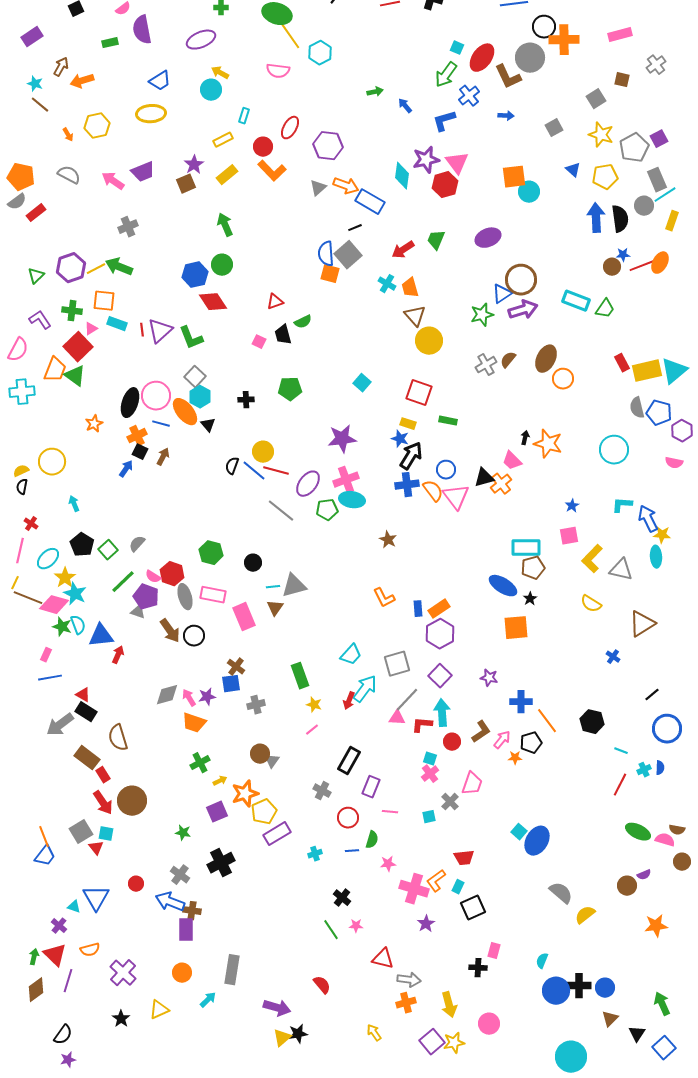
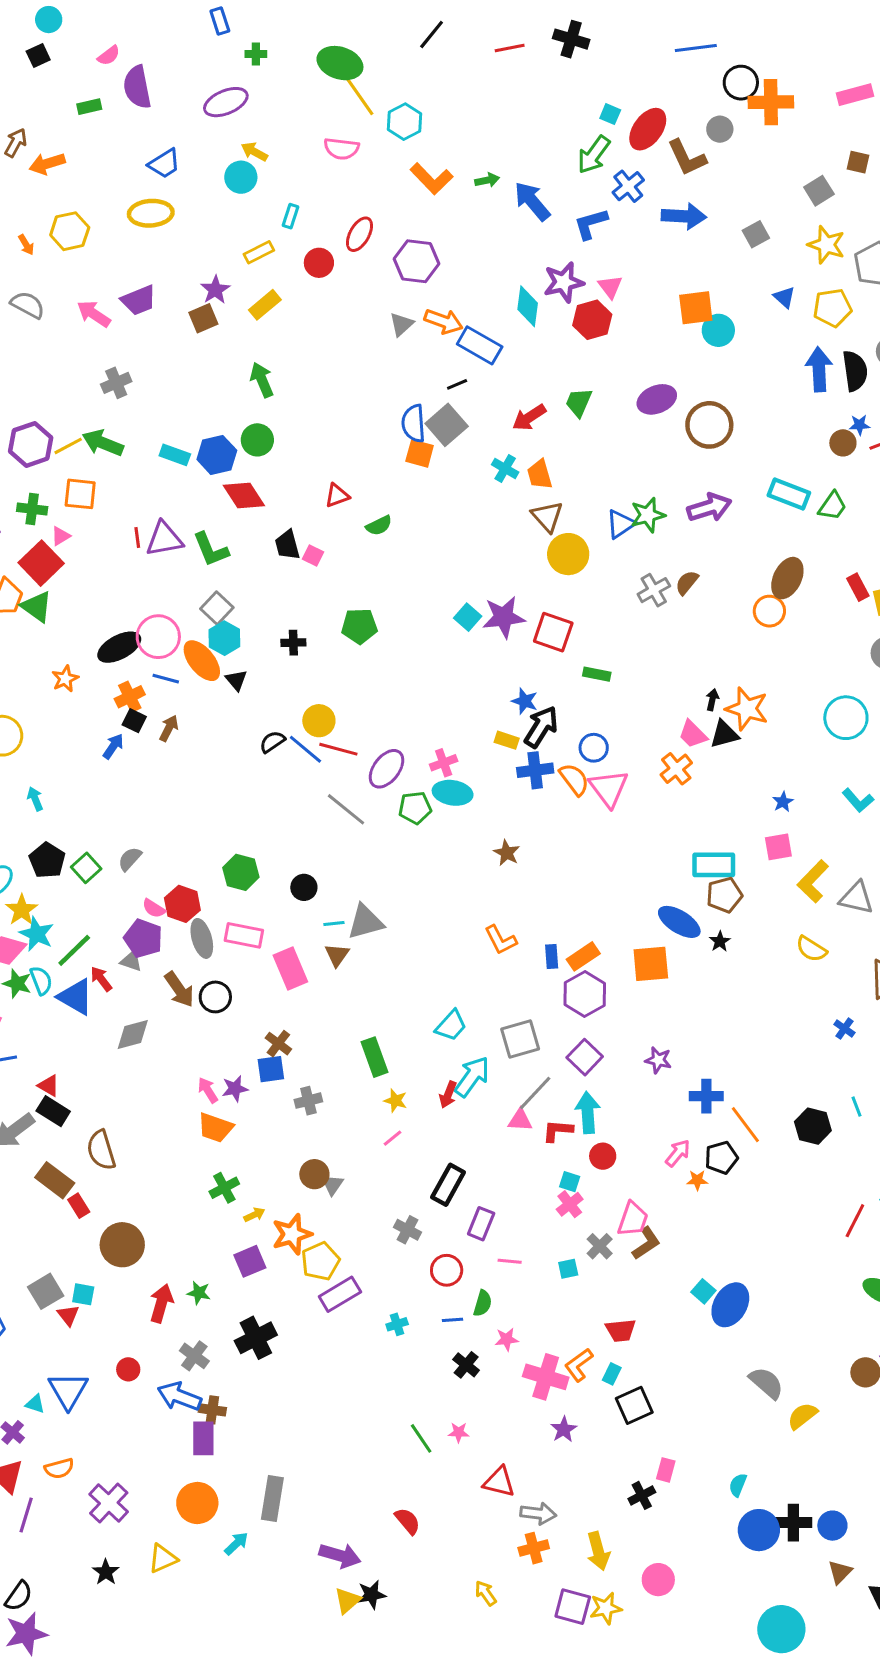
gray circle: (530, 58) -> (720, 129), size x0.6
blue arrow: (405, 106) -> (532, 201), size x1.8
blue arrow: (506, 116) -> (684, 216), size x1.8
pink triangle: (457, 163) -> (610, 287), size x0.7
orange L-shape: (272, 171) -> (432, 179), moved
brown circle: (521, 280) -> (709, 425), moved
blue triangle: (502, 294) -> (621, 524), moved
cyan rectangle: (117, 324) -> (175, 455), moved
purple triangle: (160, 331) -> (164, 539), turned 32
black trapezoid: (283, 335) -> (287, 545), moved
brown ellipse: (546, 359) -> (787, 578), moved
black ellipse: (130, 403) -> (119, 647), turned 44
yellow rectangle: (408, 424) -> (507, 740), moved
purple star: (342, 439) -> (504, 617), moved
black semicircle: (232, 466) -> (272, 742), turned 36
black triangle: (484, 478) -> (724, 734), moved
pink cross: (346, 480) -> (444, 763), size x0.7
cyan L-shape: (622, 505) -> (858, 800), turned -135
green line: (123, 582) -> (74, 950), moved
orange square: (516, 628) -> (651, 964), moved
blue triangle: (101, 636) -> (76, 997), turned 36
red arrow: (118, 655) -> (101, 979), moved, turned -60
gray diamond: (167, 695) -> (133, 1035), moved
brown L-shape: (481, 732) -> (646, 1243), moved
cyan line: (621, 751) -> (856, 1107), moved, turned 48
red arrow: (103, 803) -> (161, 1303), moved, turned -130
black cross: (342, 898) -> (466, 1365), moved
black cross: (478, 968) -> (642, 1495), turned -30
orange circle: (182, 973) -> (197, 1503), size x1.4
purple square: (432, 1042) -> (573, 1607), turned -35
purple star: (68, 1060) -> (26, 1634), size x1.8

